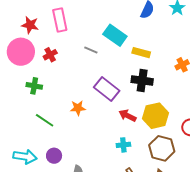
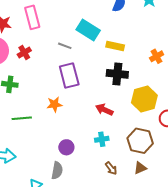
purple rectangle: (107, 89) -> (69, 75), moved, turned 40
yellow hexagon: (156, 116) -> (144, 99), moved
green line: (45, 120) -> (22, 118), turned -36
purple circle: (54, 156) -> (66, 147), moved

